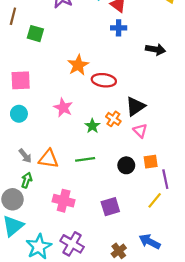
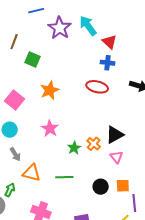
orange star: (78, 65) -> (50, 90), moved
pink square: (21, 80) -> (14, 100), turned 36
red ellipse: (104, 80) -> (97, 87), moved
gray arrow: (25, 156) -> (15, 154), moved

